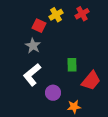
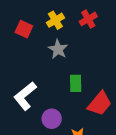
red square: (39, 26) -> (24, 29), moved
gray star: (33, 46) -> (58, 49), moved

